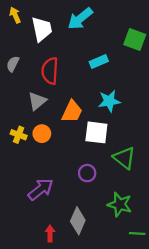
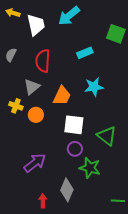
yellow arrow: (15, 15) -> (13, 13), turned -48
white square: (96, 132) -> (74, 125), moved
yellow cross: (19, 135) -> (16, 106), moved
green star: (120, 204) -> (90, 168), moved

